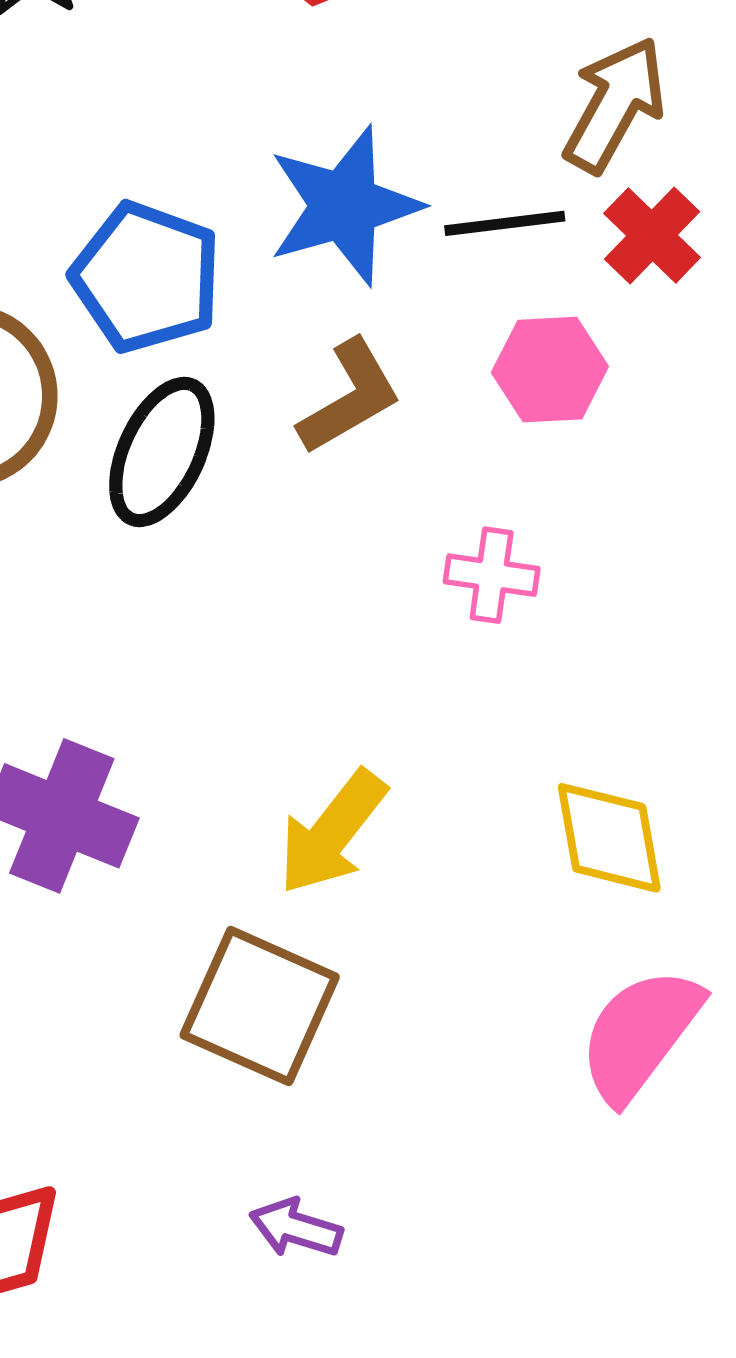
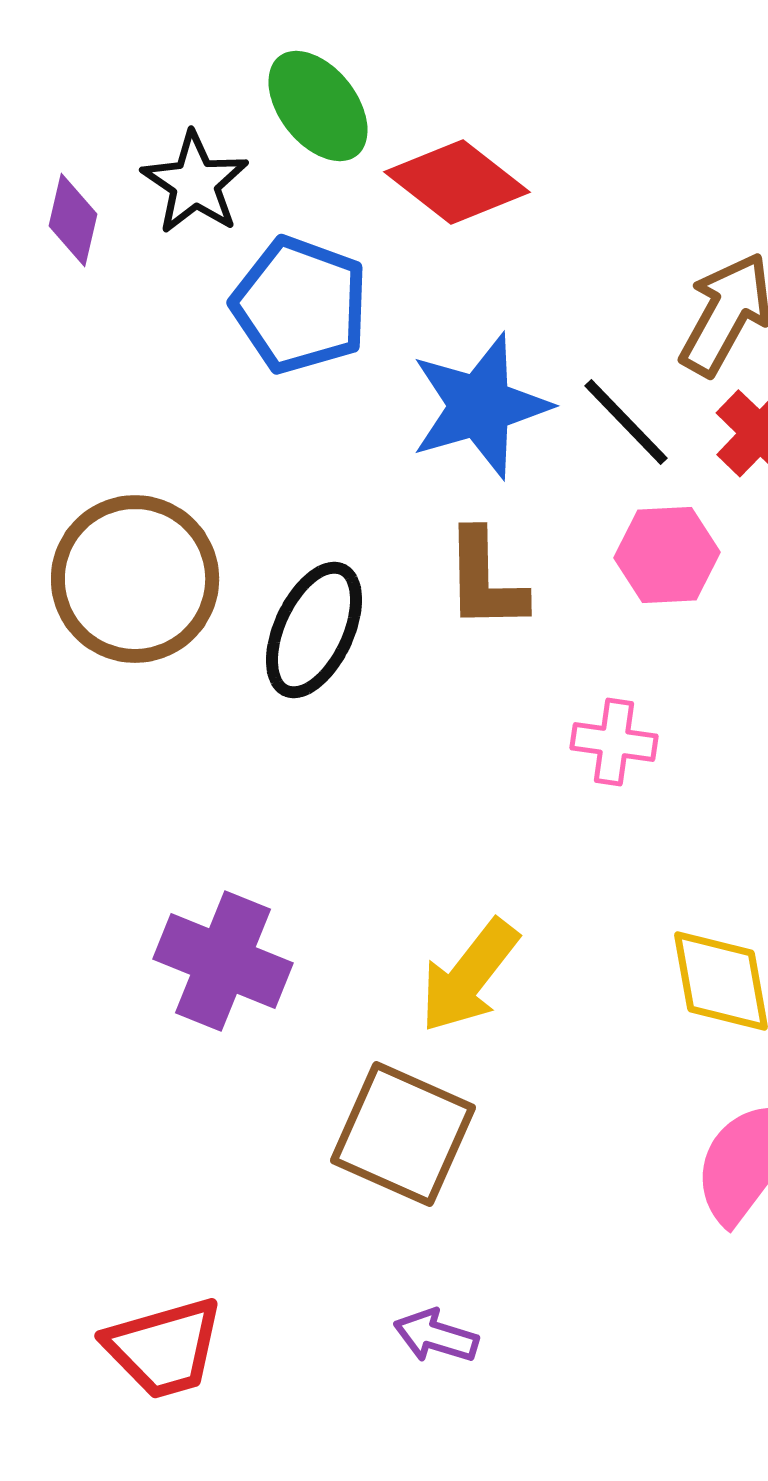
black line: (505, 223) -> (626, 422), turned 53
blue pentagon: (146, 277) -> (300, 305), moved
brown L-shape: (350, 397) -> (485, 580), turned 119

